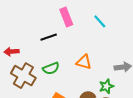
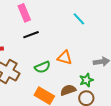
pink rectangle: (66, 17) -> (24, 13), moved
green semicircle: (51, 68) -> (42, 67), moved

